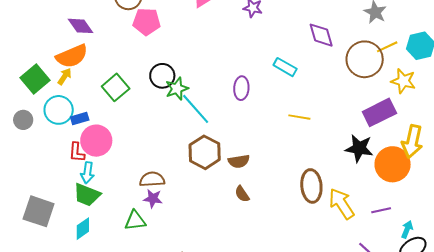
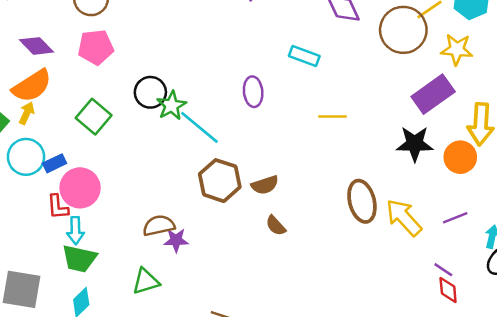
pink pentagon: (146, 22) -> (96, 47), moved
orange circle: (393, 164) -> (460, 157), size x0.7
purple star: (153, 199) -> (176, 240), moved

